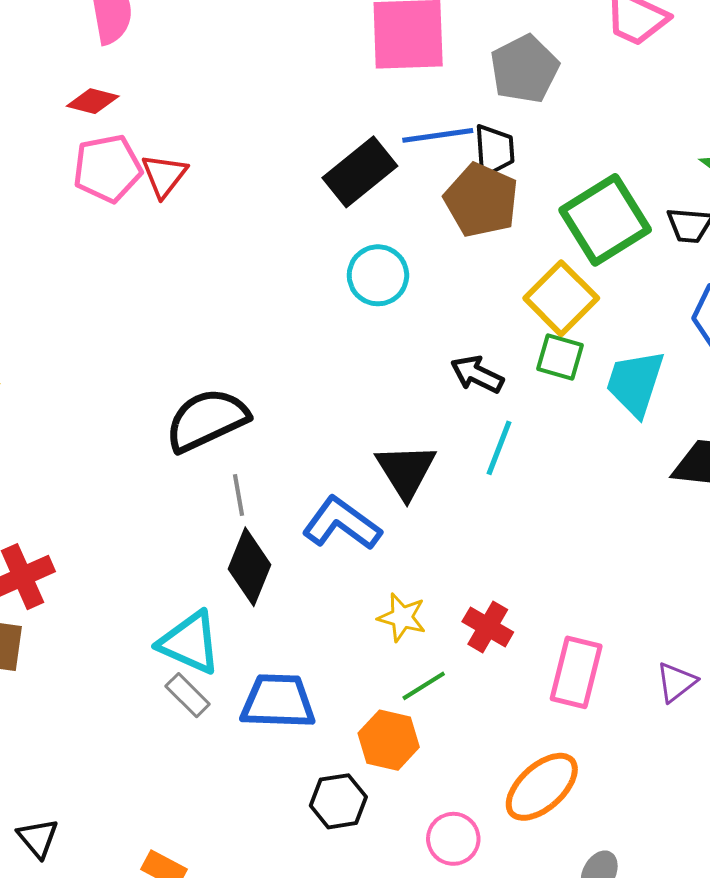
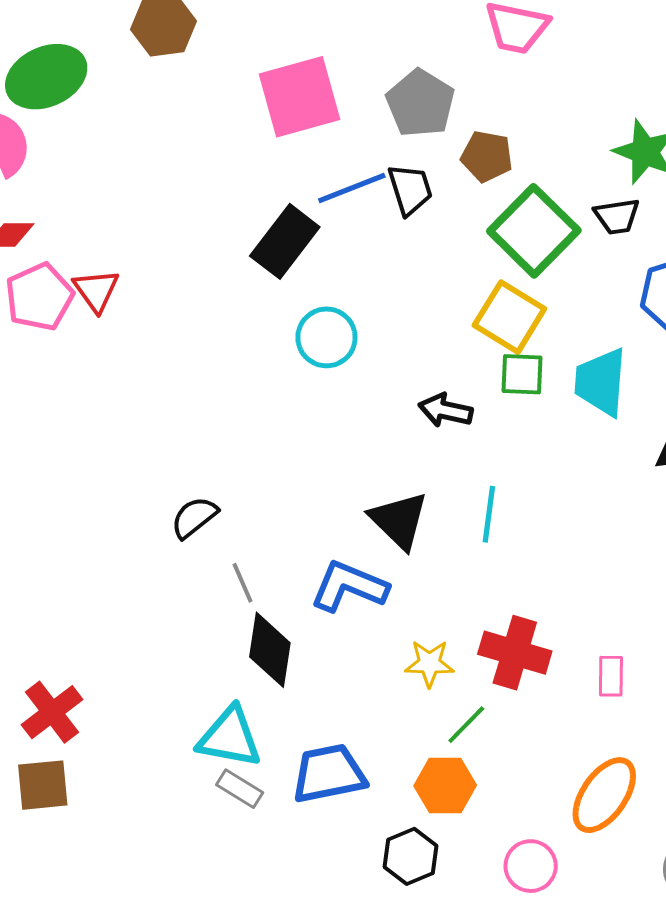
brown pentagon: (481, 200) -> (487, 156), moved, size x0.7
black semicircle: (207, 420) -> (194, 517), size x0.6
cyan line: (499, 448) -> (489, 514), moved
red cross: (488, 627) -> (515, 653), size x1.4
pink rectangle: (576, 672) -> (611, 676), size x0.6

